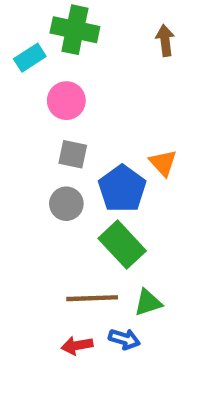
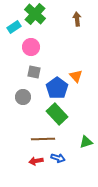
green cross: (75, 30) -> (35, 14), turned 30
gray circle: (66, 204) -> (23, 97), moved
green triangle: (148, 303) -> (86, 142), moved

